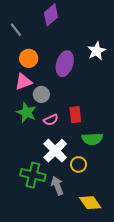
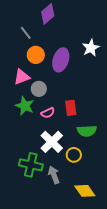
gray line: (16, 30) -> (26, 33), moved
orange circle: (29, 58) -> (36, 55), moved

